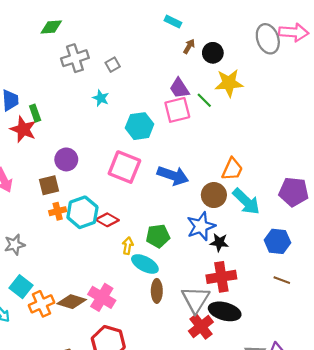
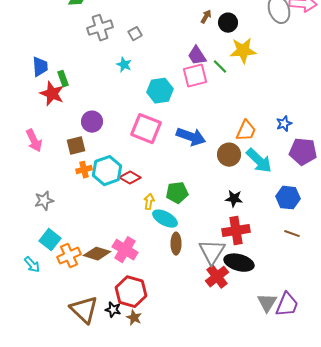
blue star: (201, 226) -> (284, 124), moved, size x0.6

